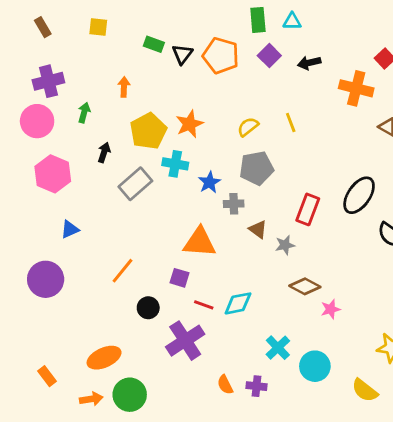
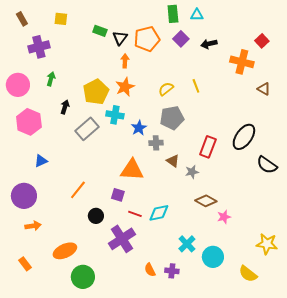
orange pentagon: (221, 56) -> (147, 39), turned -30
purple cross: (48, 81) -> (39, 47), moved
orange arrow: (124, 87) -> (125, 61), moved
orange arrow: (91, 399) -> (33, 226), moved

